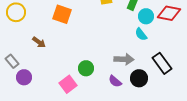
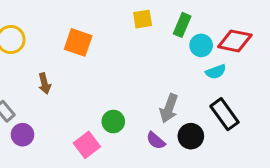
cyan semicircle: (141, 34) -> (216, 72), moved, turned -72
brown arrow: (39, 42) -> (44, 83), turned 40
gray arrow: (124, 59) -> (169, 108), turned 108

